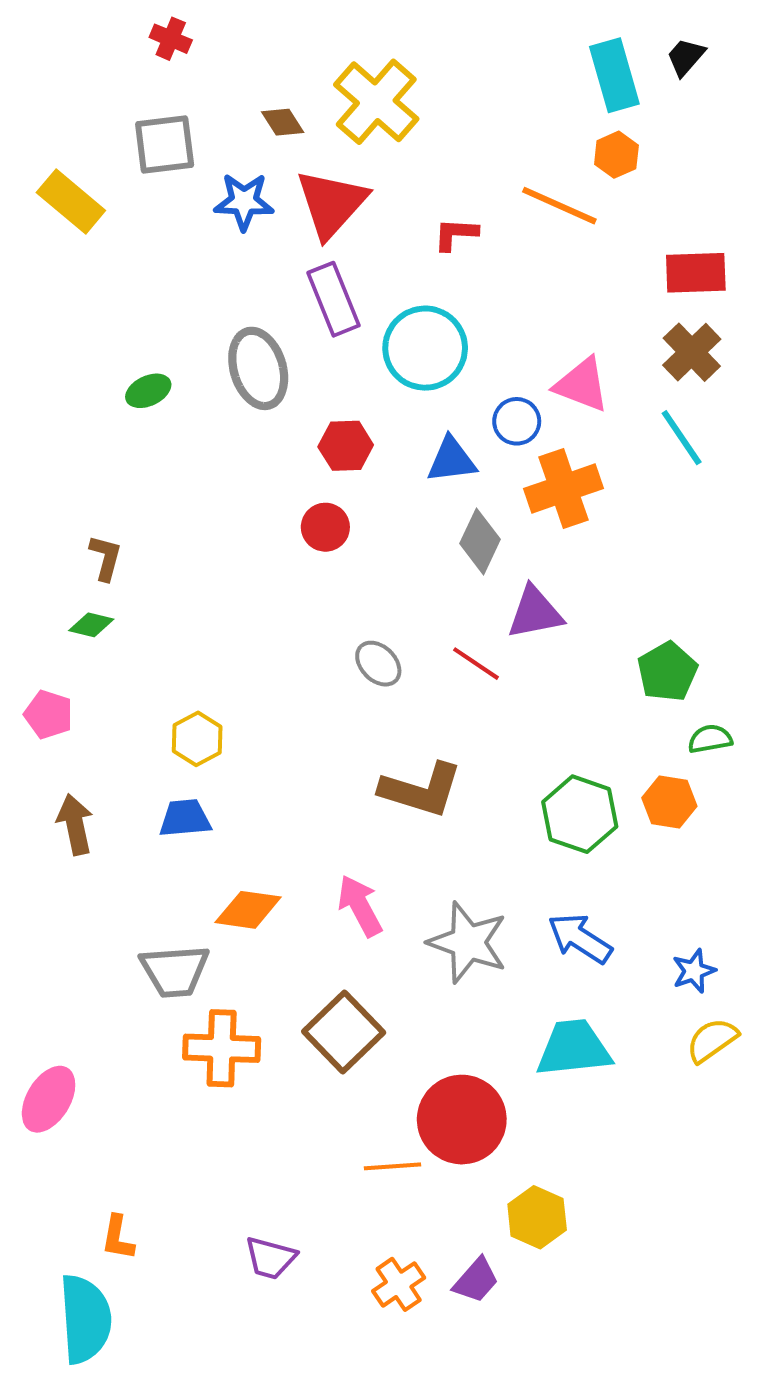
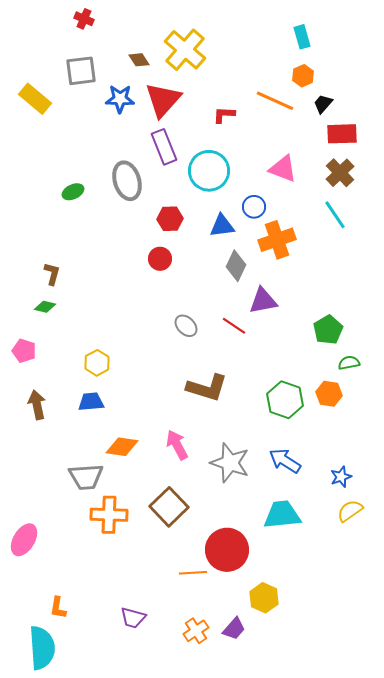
black trapezoid: (686, 57) -> (323, 104), moved
cyan rectangle: (614, 75) -> (302, 37), size x0.7
pink triangle: (582, 385) -> (283, 169), moved

